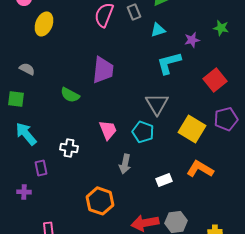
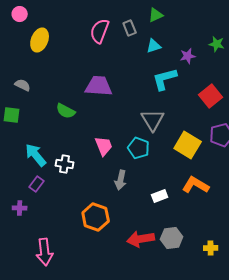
purple trapezoid: (103, 70) -> (99, 86), turned -92
cyan arrow: (26, 134) -> (36, 155), moved
purple rectangle: (41, 168) -> (37, 184), turned 49

